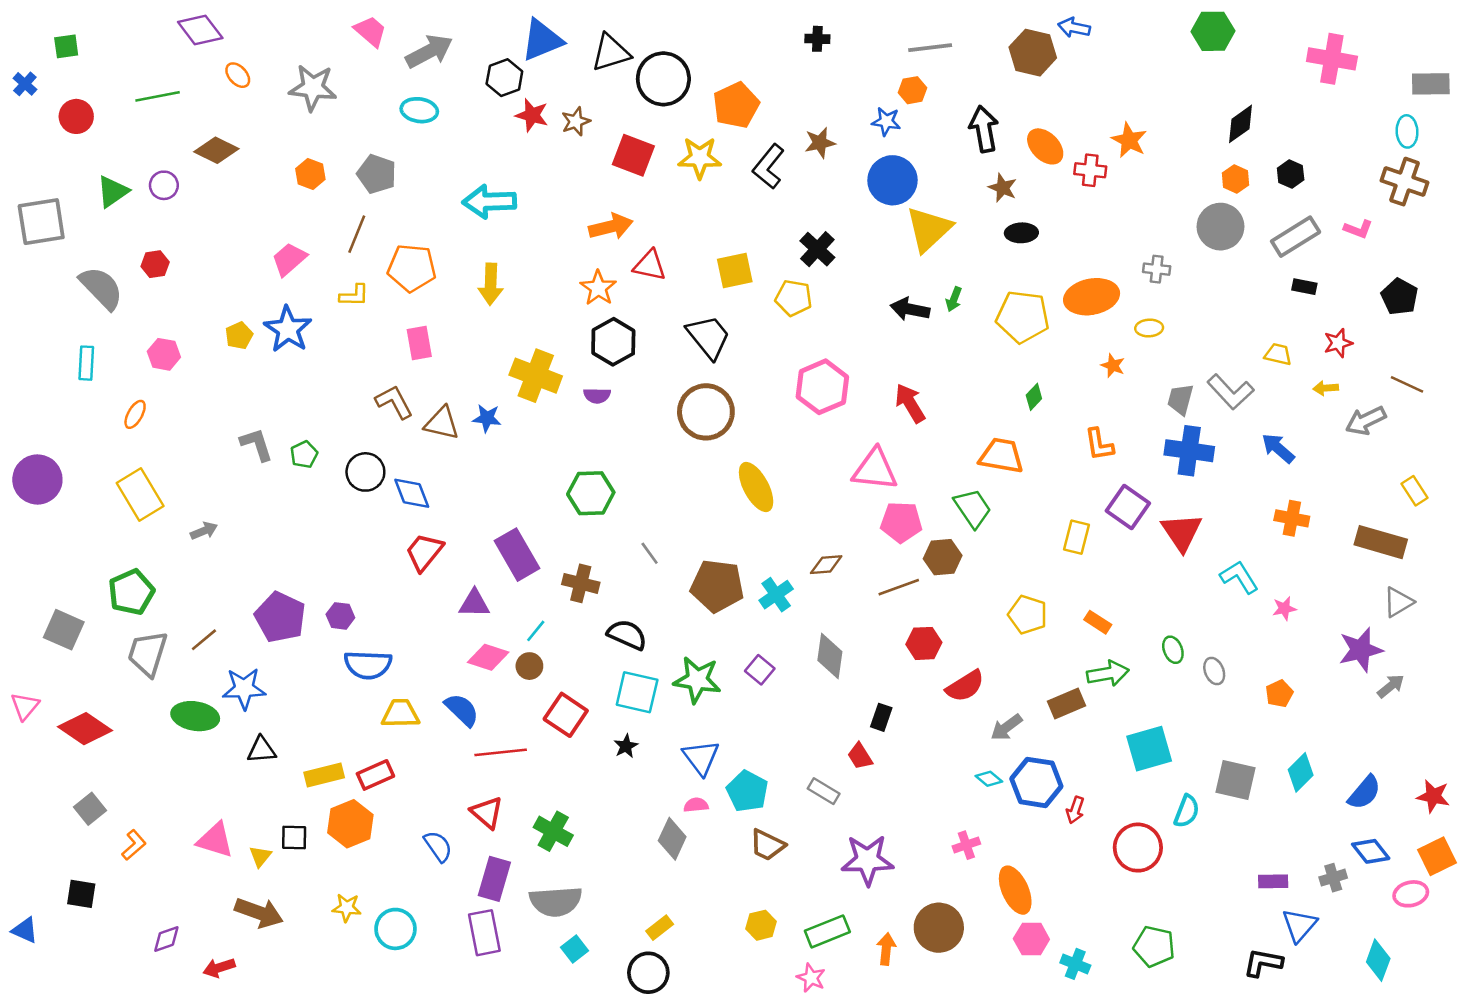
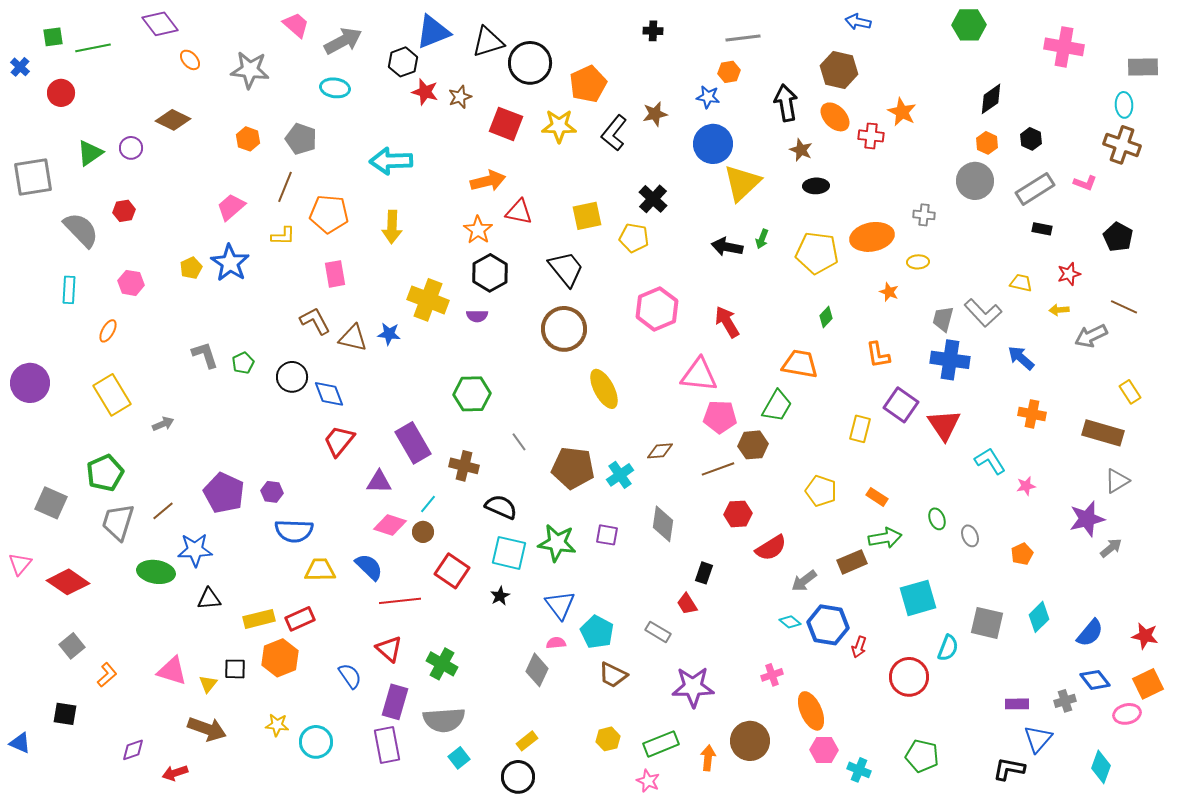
brown hexagon: (1033, 53) -> (839, 70), moved
green line: (158, 96) -> (93, 48), moved
green trapezoid: (973, 508) -> (777, 406), turned 64
purple square: (760, 670) -> (607, 535), turned -30

